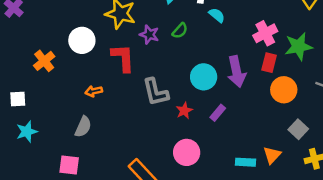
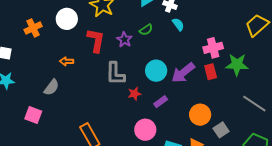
purple star: (149, 35) -> (124, 40), moved
red rectangle: (269, 63) -> (211, 72), turned -42
purple arrow: (236, 72) -> (183, 73), turned 50
orange circle: (284, 90) -> (200, 115), moved
pink circle: (187, 152) -> (145, 130), moved

